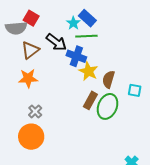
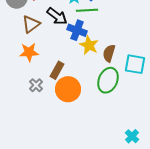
cyan square: (135, 90) -> (135, 64), size x1.5
brown rectangle: (90, 100) -> (57, 70), moved
orange circle: (31, 137) -> (68, 89), moved

